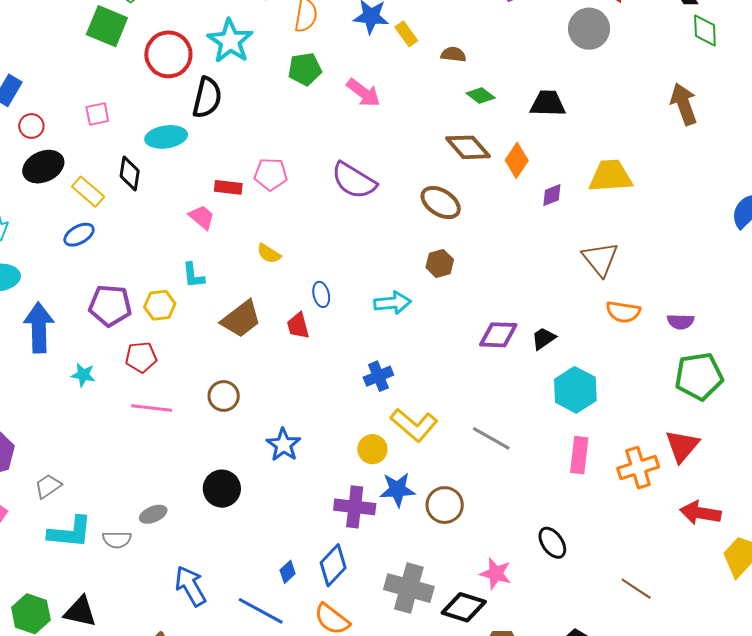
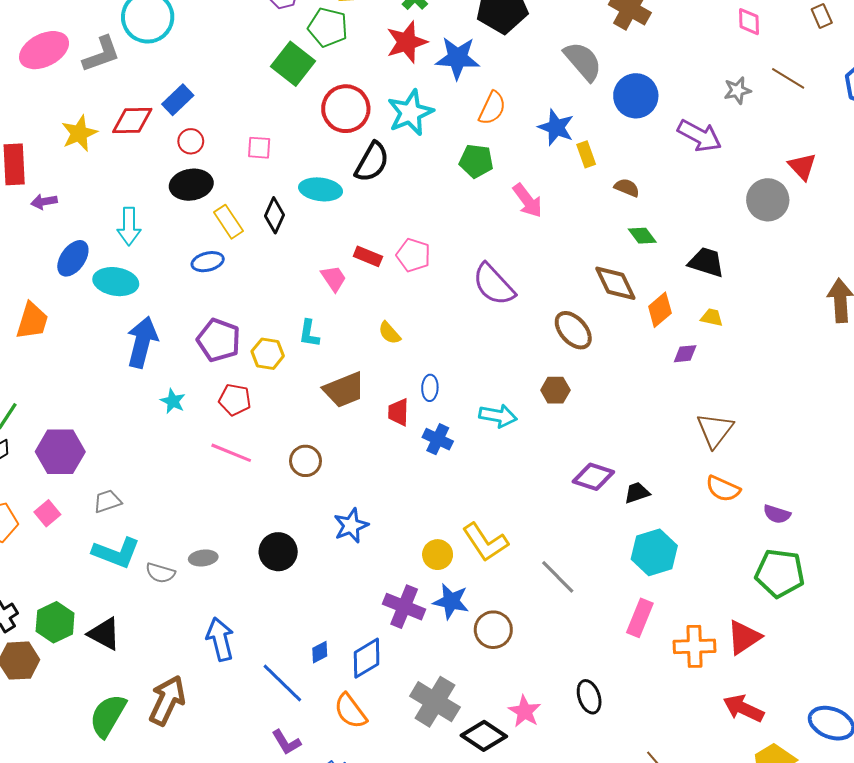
yellow trapezoid: (611, 176) -> (712, 317), moved, size x0.5
blue cross: (378, 376) -> (438, 439), moved, turned 32

